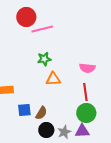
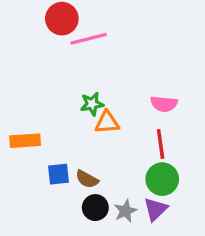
green star: (44, 59) -> (92, 104), moved
brown semicircle: (41, 113) -> (87, 179), turned 88
purple triangle: (82, 131) -> (156, 209), turned -42

